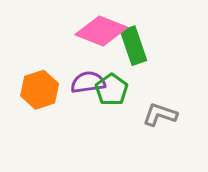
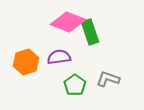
green pentagon: (112, 90) -> (75, 85), moved

